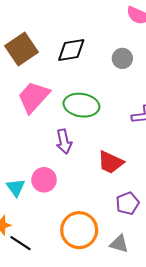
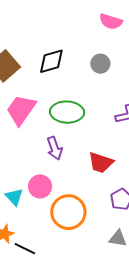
orange circle: (79, 230) -> (68, 212), moved

